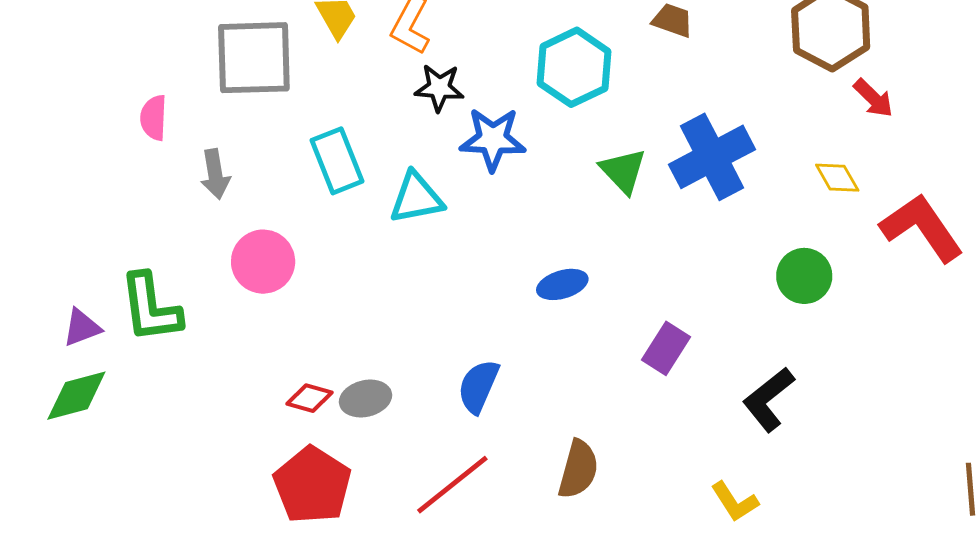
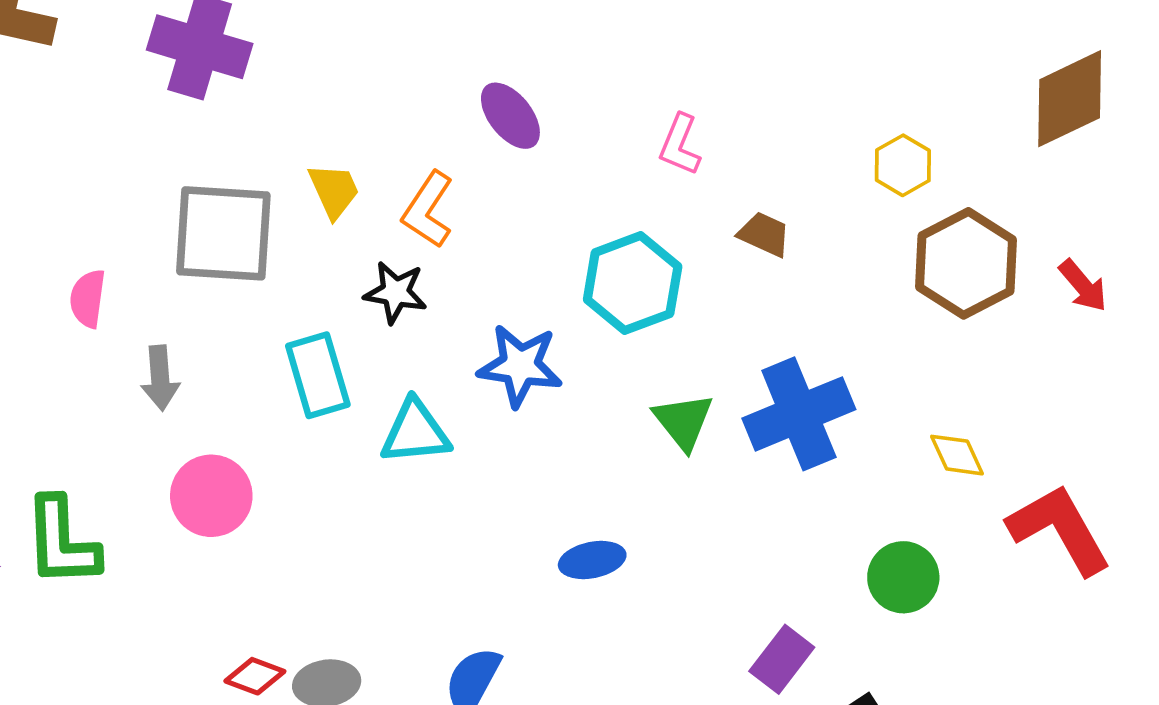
black star: (439, 88) -> (396, 292), moved
red arrow: (873, 98) -> (1083, 286), moved
purple rectangle: (666, 348) -> (782, 659), moved

